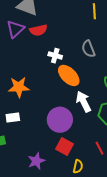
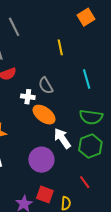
gray semicircle: (88, 49) -> (46, 86), moved
red square: (64, 147) -> (45, 195), moved

